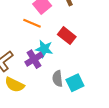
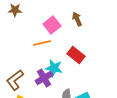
orange line: (32, 23) -> (42, 43), turned -36

